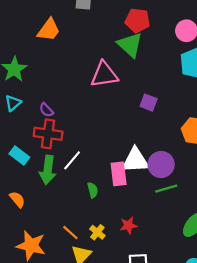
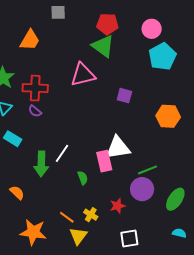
red cross: (48, 134) -> (35, 88), moved
cyan rectangle: (19, 155) -> (13, 139), moved
purple circle: (161, 165) -> (142, 189), moved

